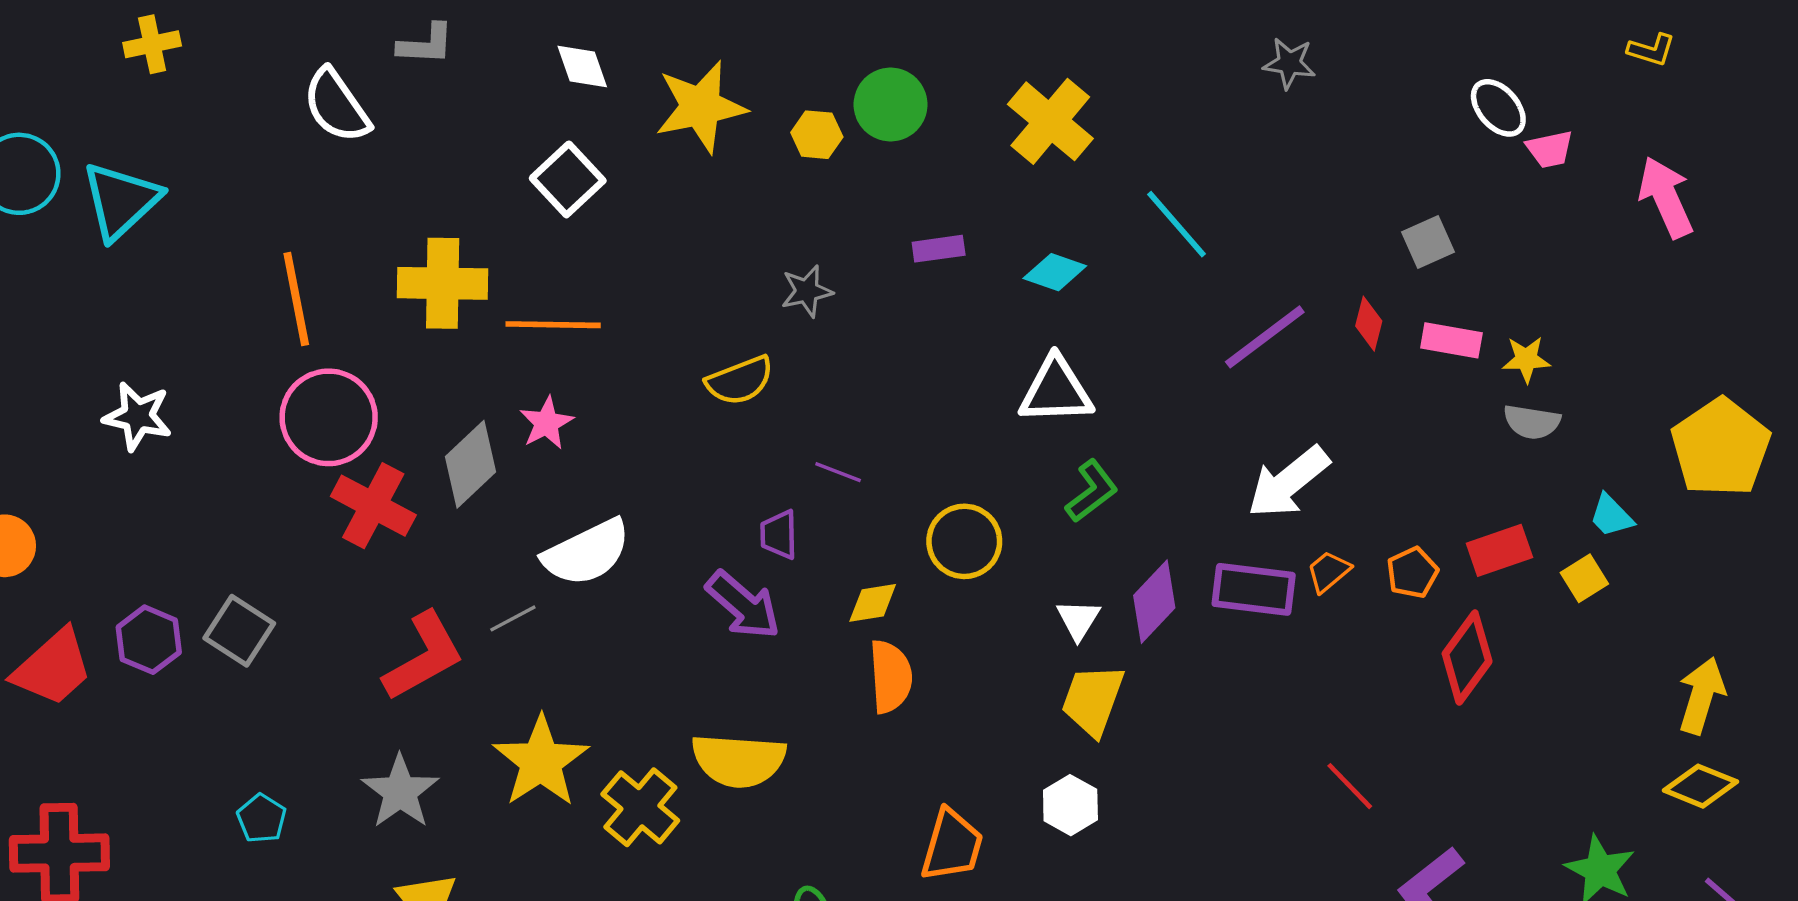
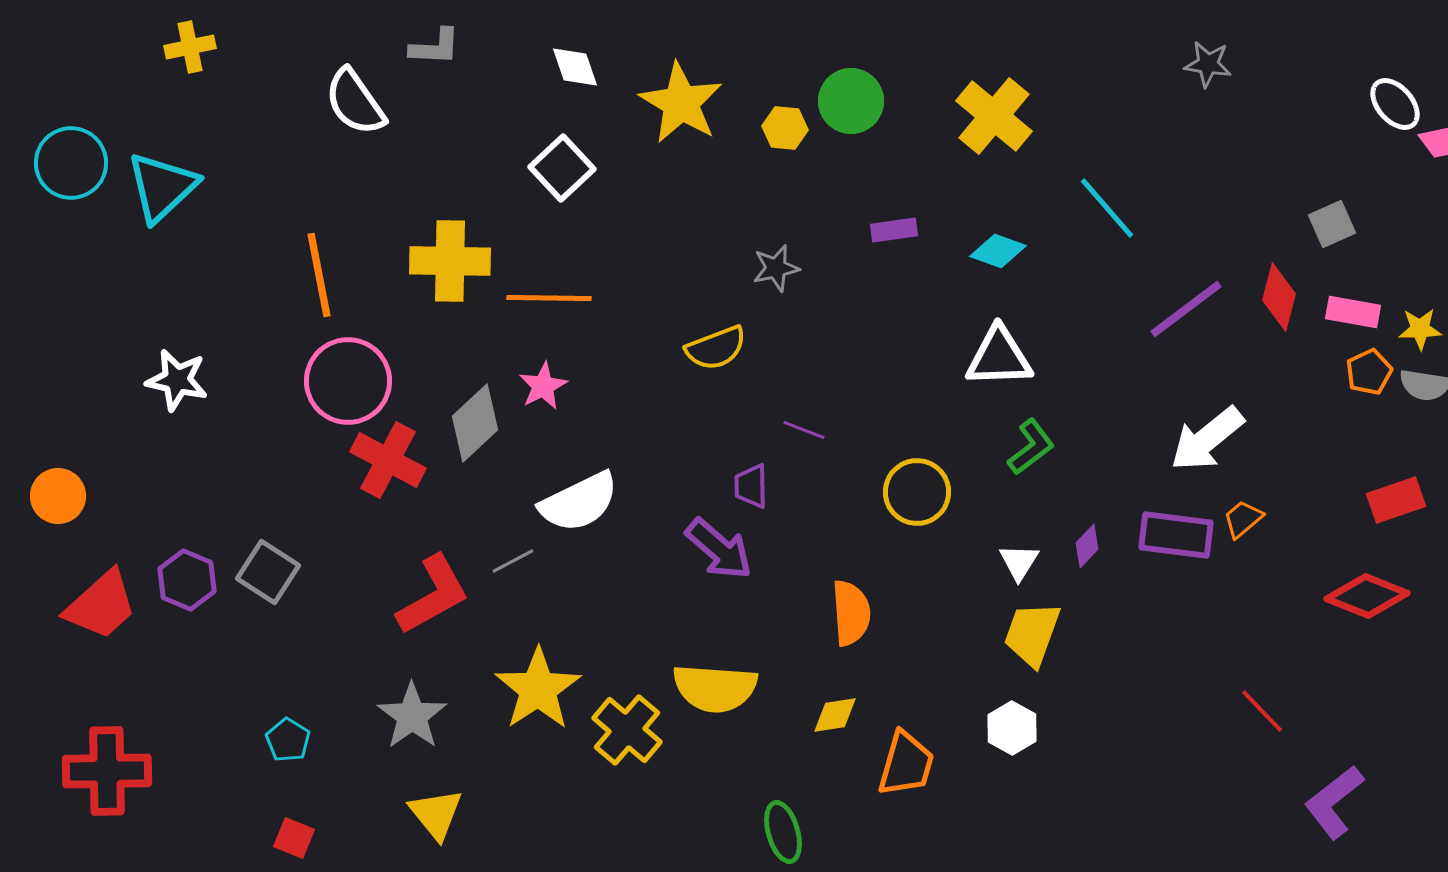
yellow star: (701, 107) -> (681, 103), turned -30
red diamond: (1369, 324) -> (1279, 297), size x1.4
orange pentagon: (1412, 573) -> (1369, 372), moved
purple diamond: (1154, 602) -> (1087, 546), size x0.6
yellow diamond: (873, 603) -> (835, 715), moved
red diamond: (1467, 658) -> (1367, 596), turned 76

